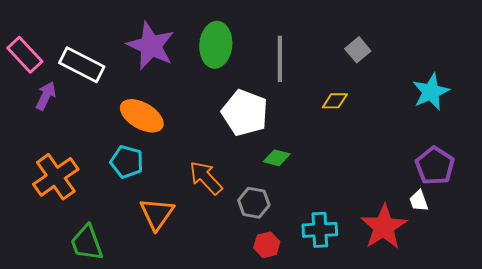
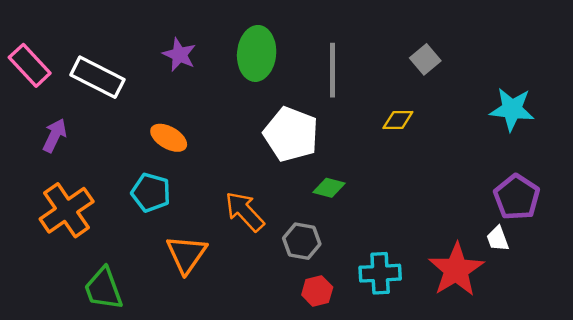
purple star: (151, 46) -> (179, 55), size x0.6
cyan star: (431, 92) -> (512, 109), turned 30
purple arrow: (46, 96) -> (55, 135), moved
orange ellipse: (142, 116) -> (169, 138), size x0.7

